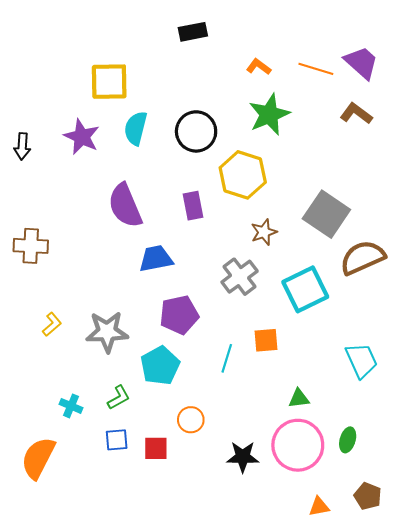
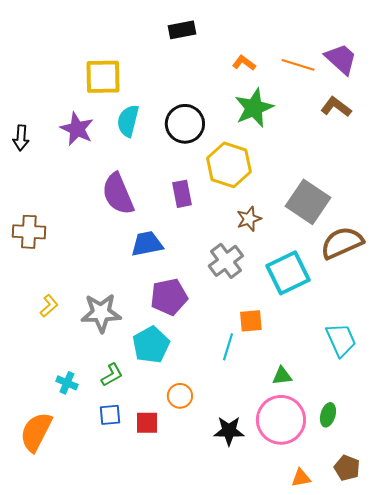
cyan line: (227, 358) -> (228, 347), moved

